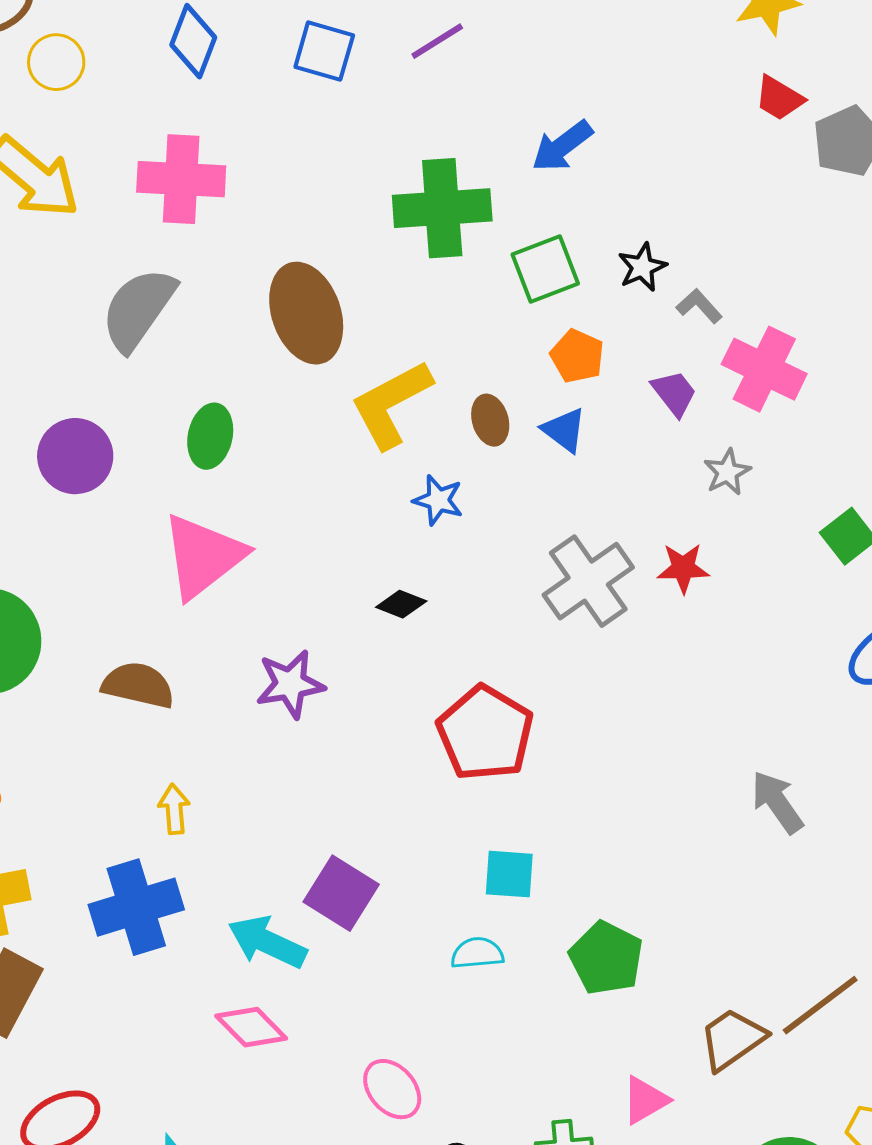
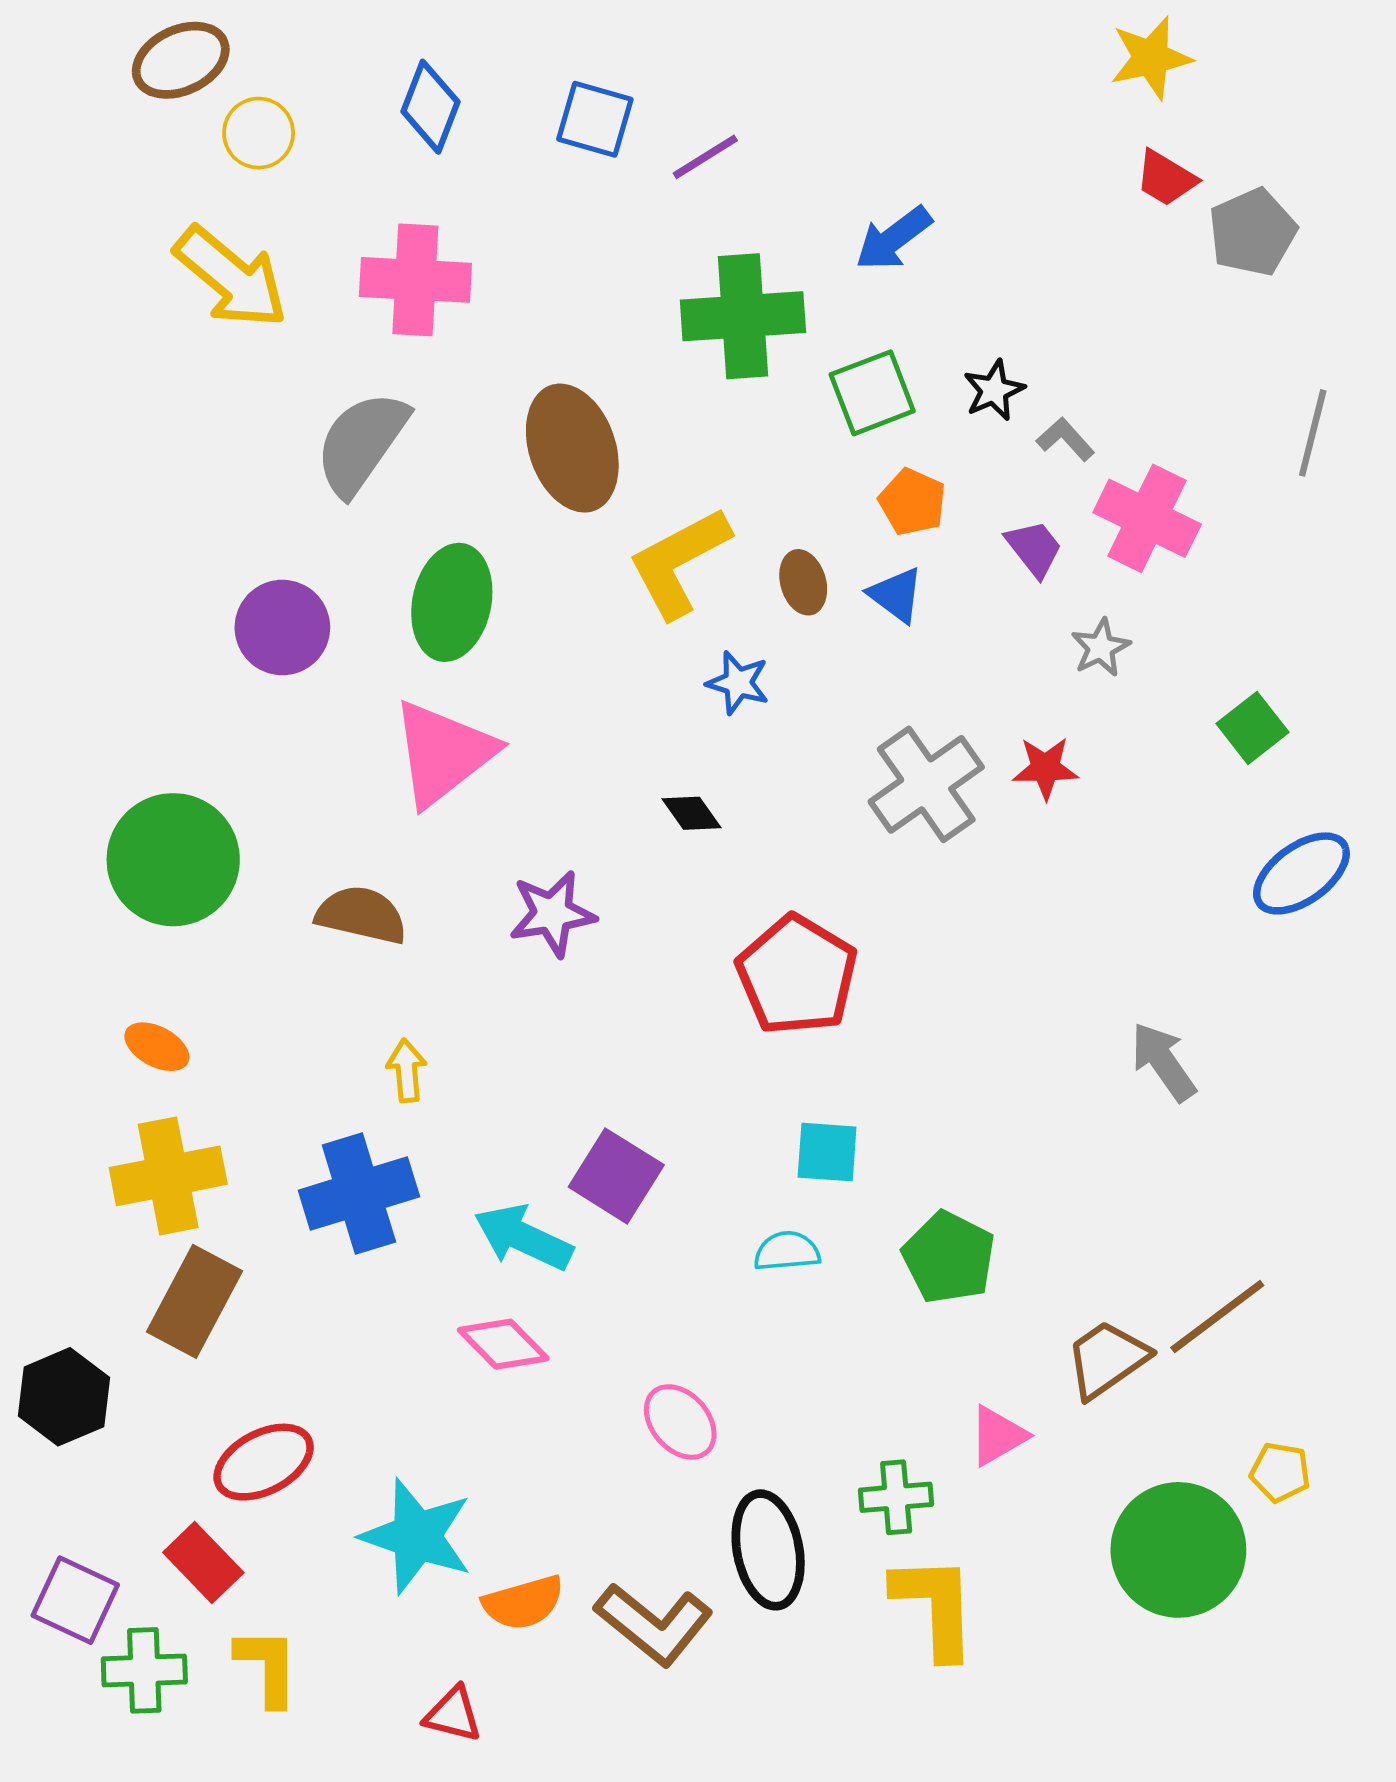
purple line: (437, 41) -> (705, 157), moved
green ellipse: (210, 436) -> (452, 602), size x1.4
black diamond: (401, 604) -> (691, 813), turned 33

